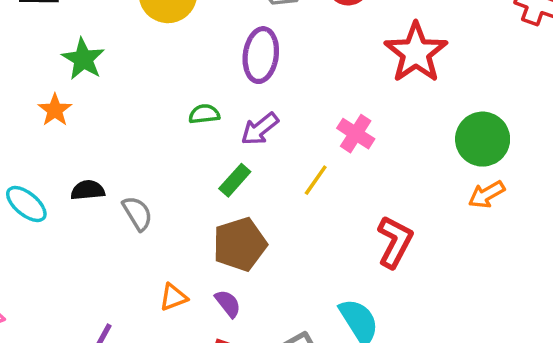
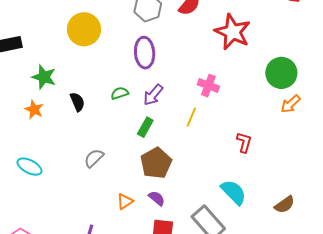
black semicircle: (88, 190) -> (77, 102), moved, turned 84
gray semicircle: (137, 213) -> (94, 158), turned -90
red L-shape: (395, 242) -> (244, 142), size x0.7

